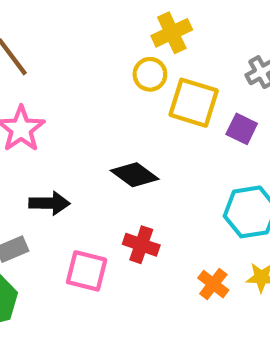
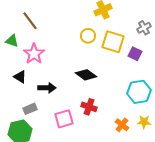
yellow circle: (150, 74) -> (88, 36), moved
pink square: (87, 271) -> (64, 119), turned -30

